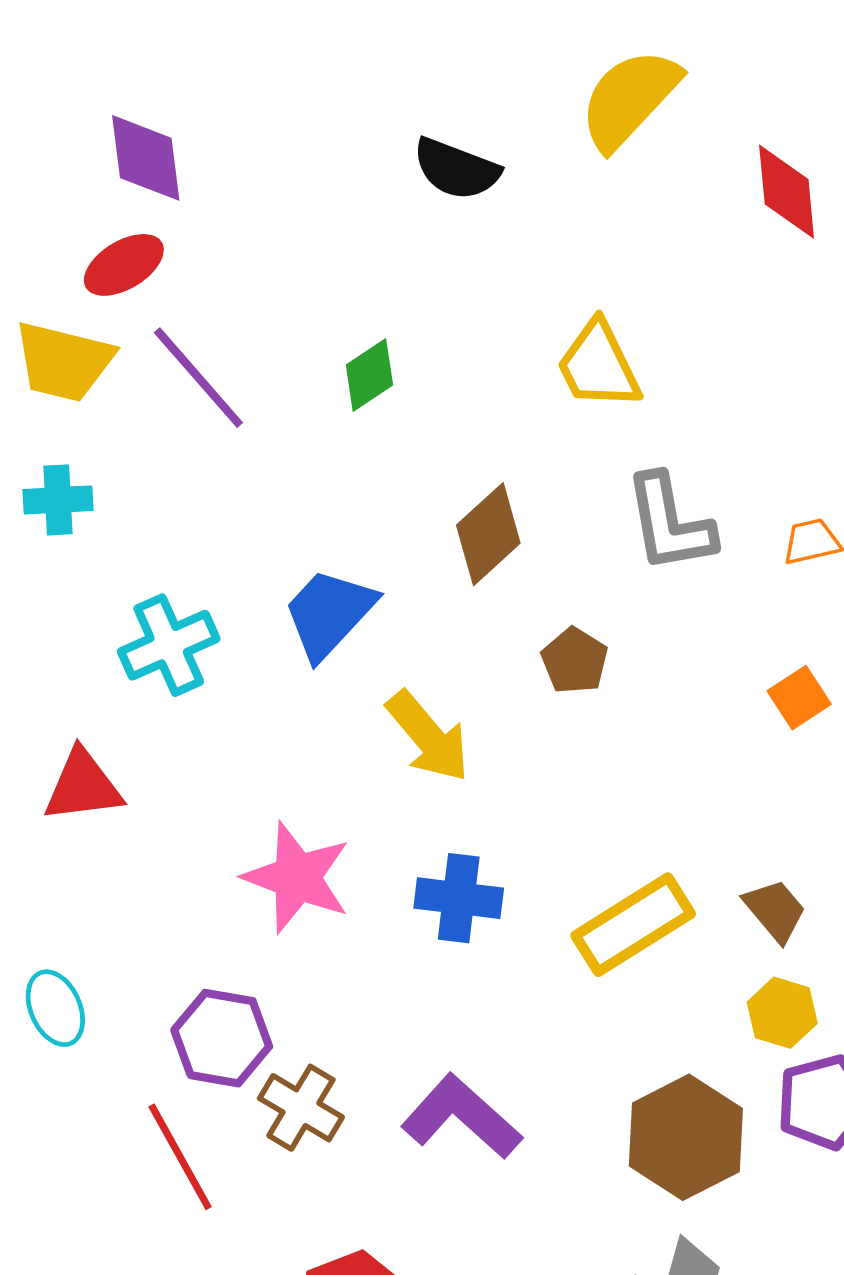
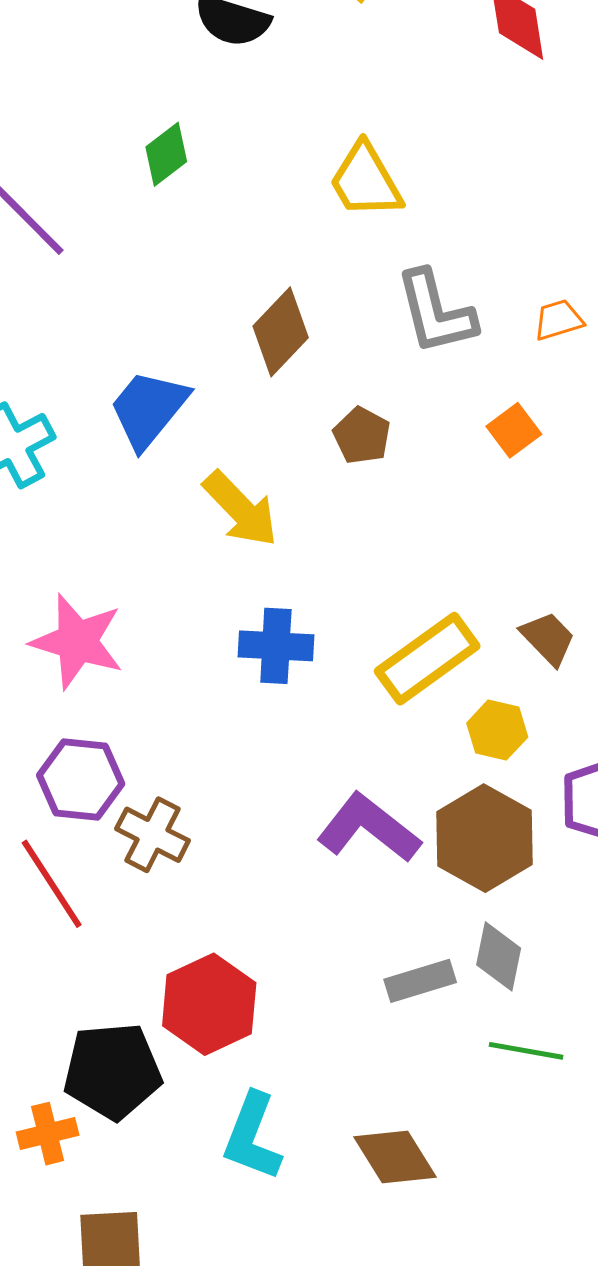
green diamond: (369, 375) -> (166, 154), moved
orange square: (799, 698) -> (514, 430), moved
pink star: (297, 877) -> (77, 641), moved
yellow hexagon: (782, 1013) -> (497, 730), moved
purple L-shape: (461, 1117) -> (369, 828), moved

